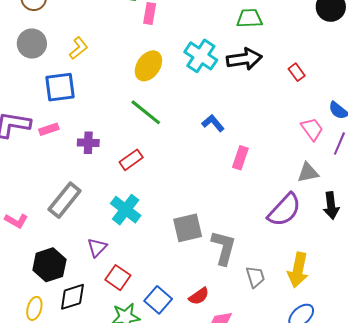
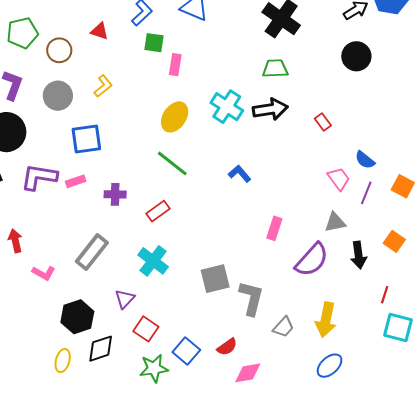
yellow L-shape: (79, 48) -> (103, 86), moved
pink rectangle: (240, 158) -> (274, 228), moved
gray trapezoid: (255, 277) -> (283, 327), turned 60

